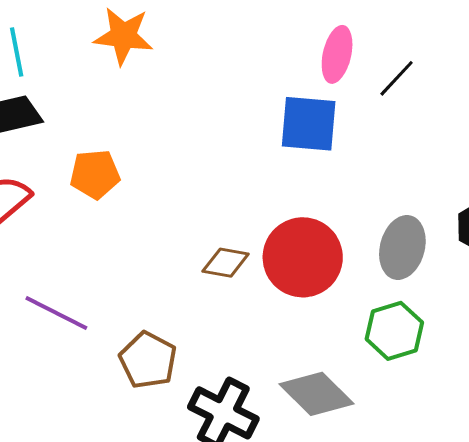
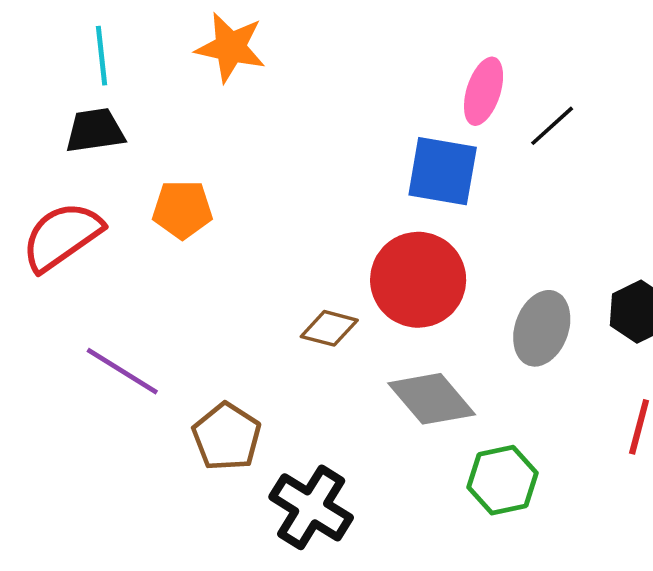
red circle: (303, 257) -> (418, 280), moved
green hexagon: (394, 331) -> (502, 480), moved
gray diamond: (316, 394) -> (432, 399), moved

